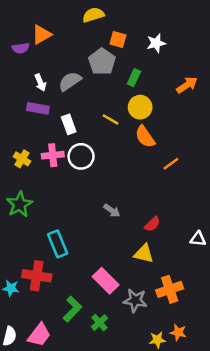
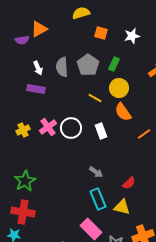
gray pentagon: (102, 62) -> (88, 65), moved
gray semicircle: (70, 81) -> (62, 67), turned -60
white rectangle: (69, 124) -> (101, 131), moved
pink cross: (53, 155) -> (48, 127), turned -30
yellow cross: (22, 159) -> (23, 130), turned 32
green star: (19, 204) -> (25, 181), moved
cyan rectangle: (58, 244) -> (98, 199), moved
red cross: (37, 276) -> (23, 212), moved

